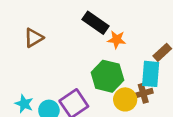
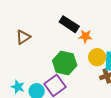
green hexagon: (107, 76) -> (65, 63), moved
yellow circle: (125, 99) -> (97, 57), moved

